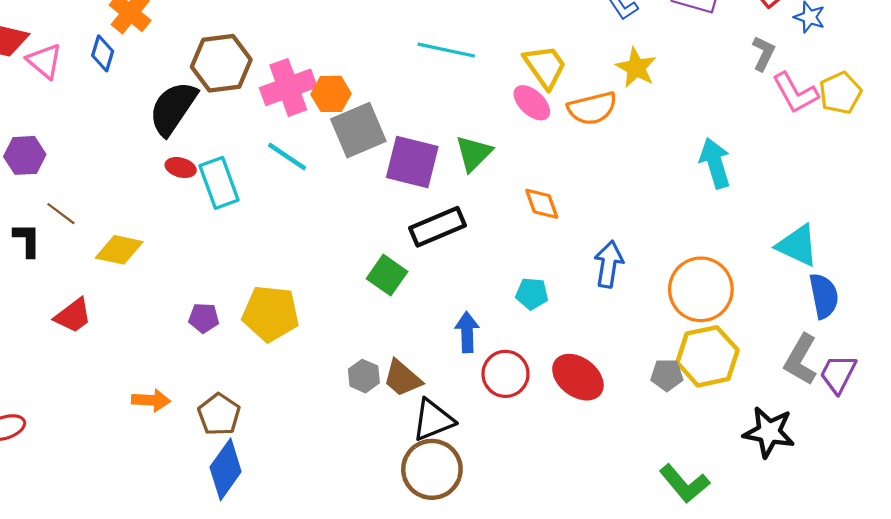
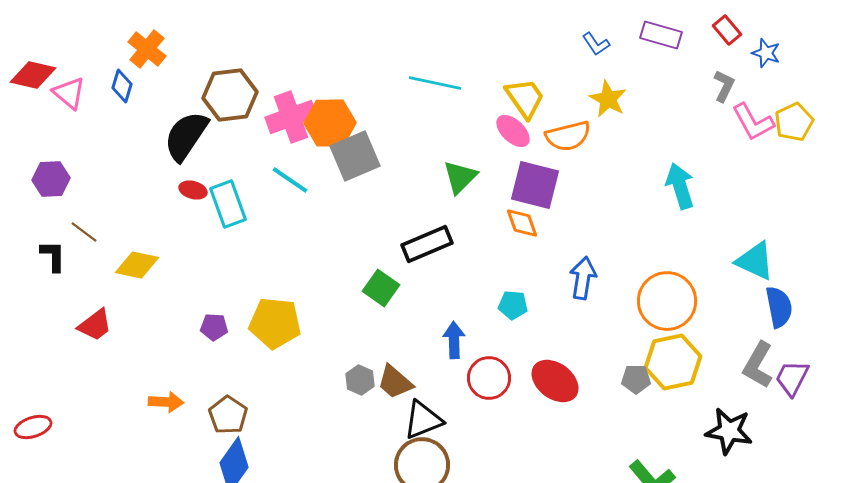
orange hexagon: (331, 94) -> (330, 123), size x1.4
purple square: (412, 162) -> (535, 185), moved

